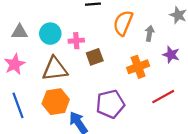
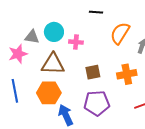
gray triangle: (20, 32) -> (32, 37), moved
brown square: (95, 57) -> (93, 72), moved

